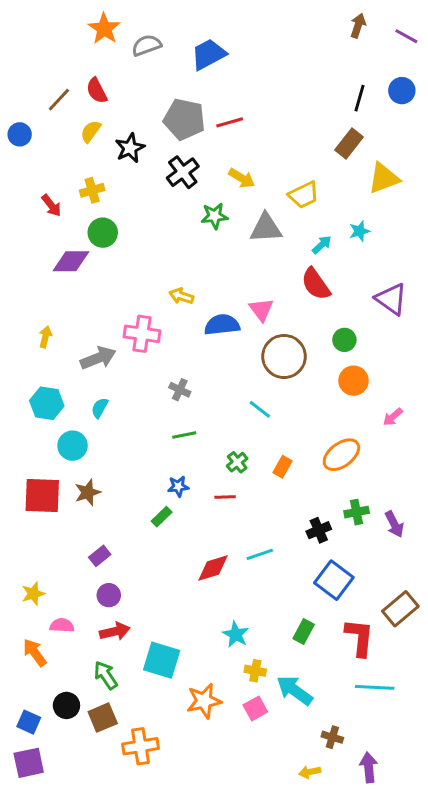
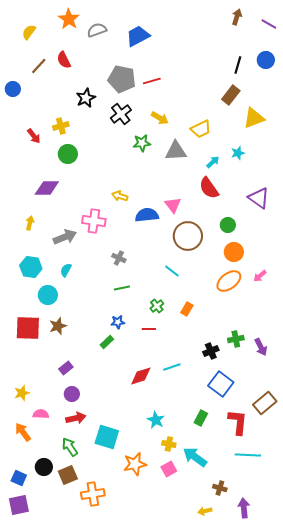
yellow semicircle: (91, 131) -> (29, 32), moved
purple diamond: (71, 261) -> (47, 188), moved
orange ellipse: (341, 455) -> (229, 281), moved

